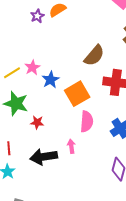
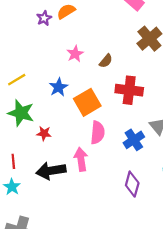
brown semicircle: (94, 56) -> (106, 61), size x0.6
pink star: (32, 67) -> (75, 54), moved
pink arrow: (71, 146) -> (81, 159), size x1.5

